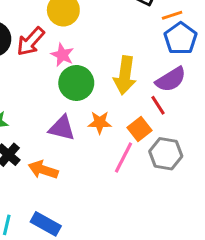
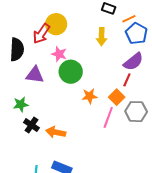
red arrow: (31, 42) -> (41, 34), moved
yellow arrow: (125, 75) -> (102, 37), moved, size x0.7
red line: (158, 105) -> (127, 80), turned 64
purple triangle: (62, 128) -> (35, 75), moved

